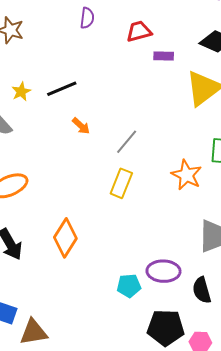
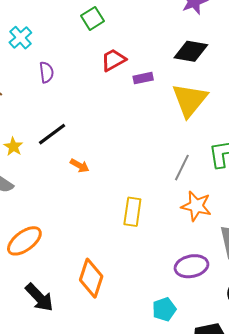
purple semicircle: (87, 18) -> (46, 72), moved
gray line: (127, 142) -> (182, 168), moved
orange star: (187, 175) -> (196, 206), moved
purple ellipse: (164, 271) -> (191, 266), moved

